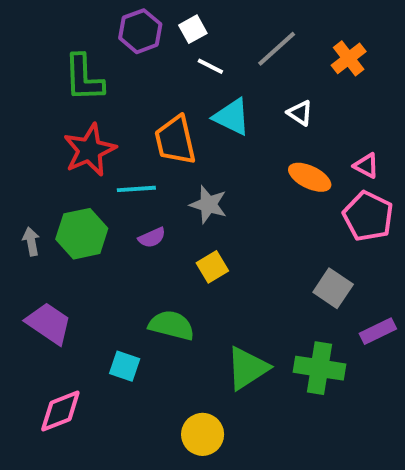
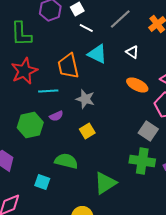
green hexagon: (82, 234) -> (30, 125), moved
gray square: (333, 288) -> (148, 131), moved
green cross: (319, 368) -> (142, 161), moved

